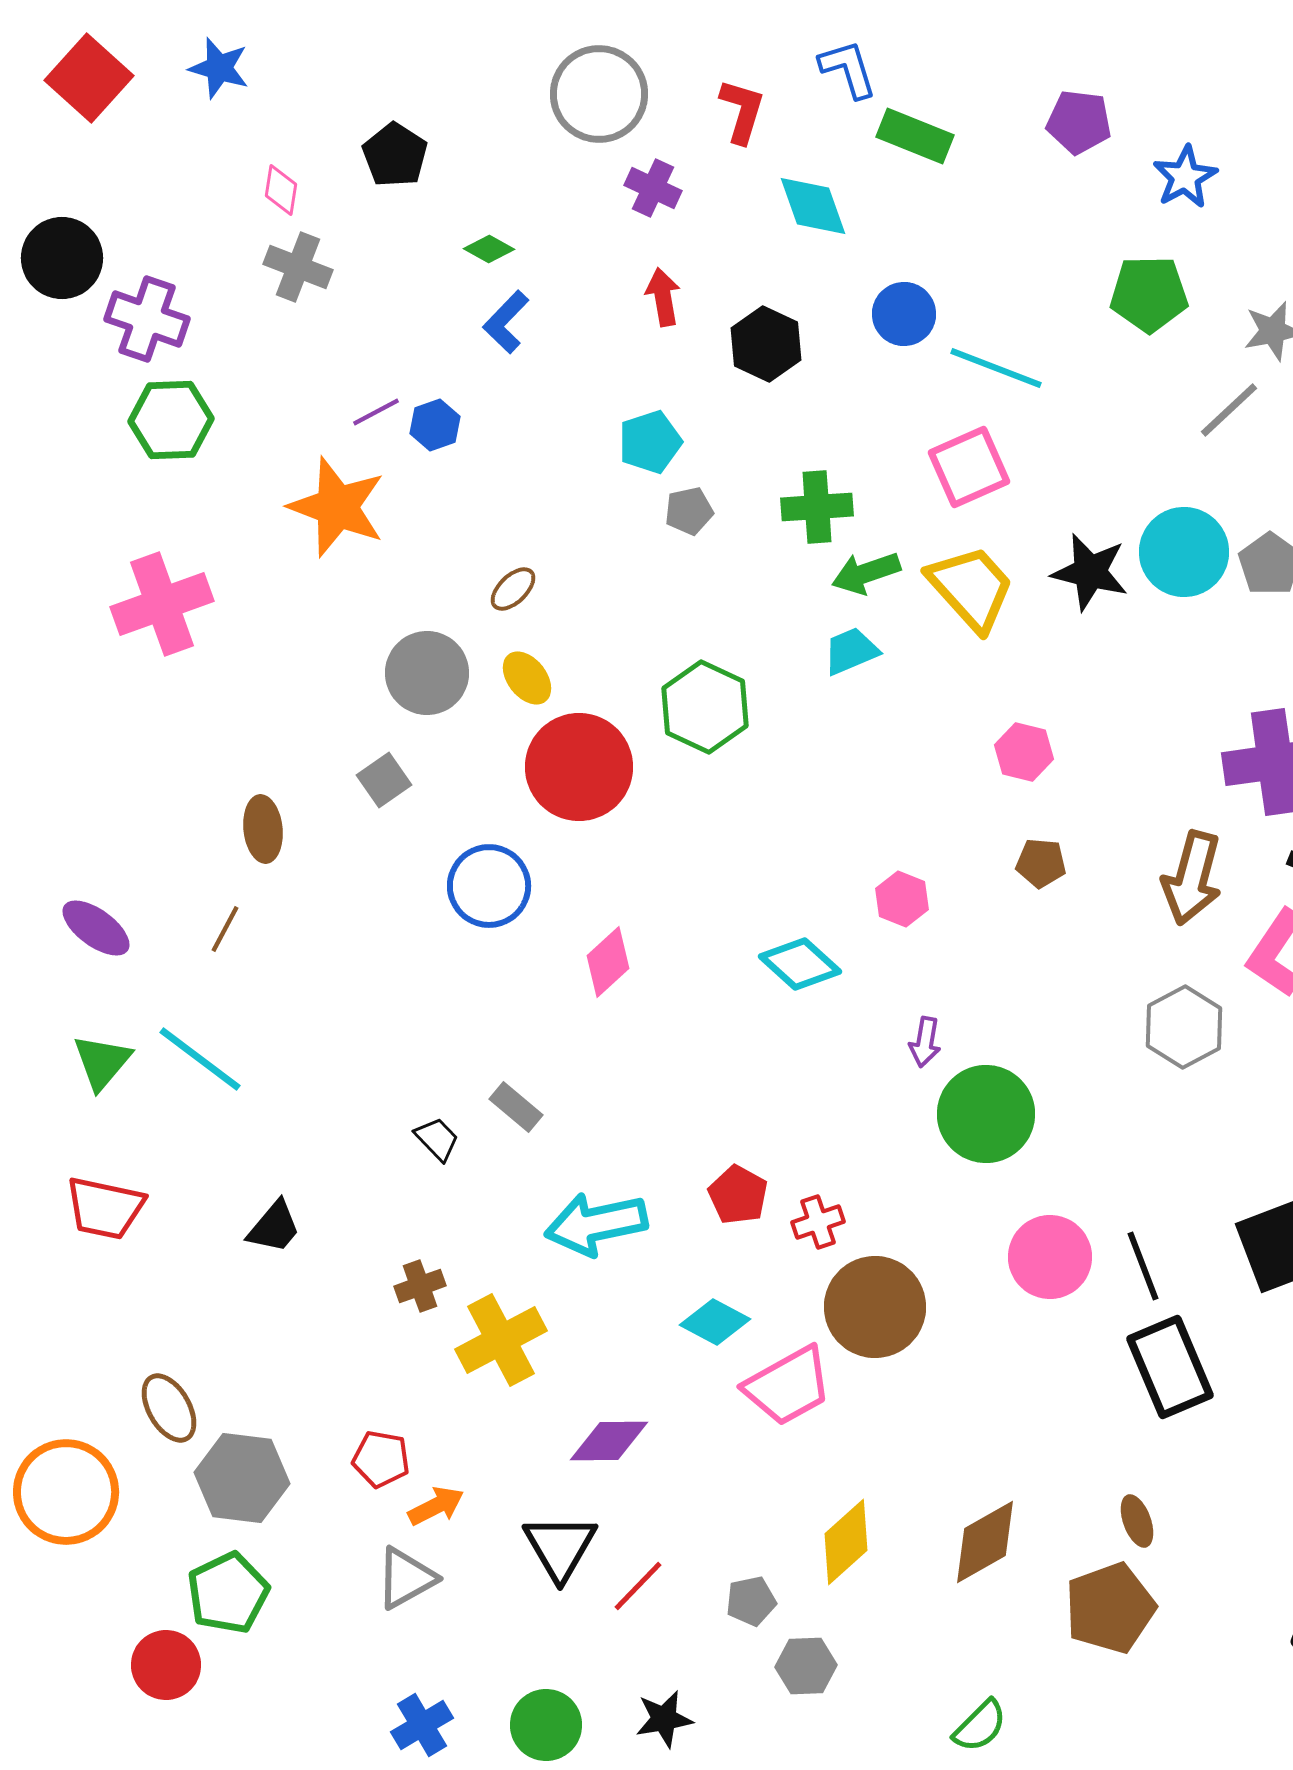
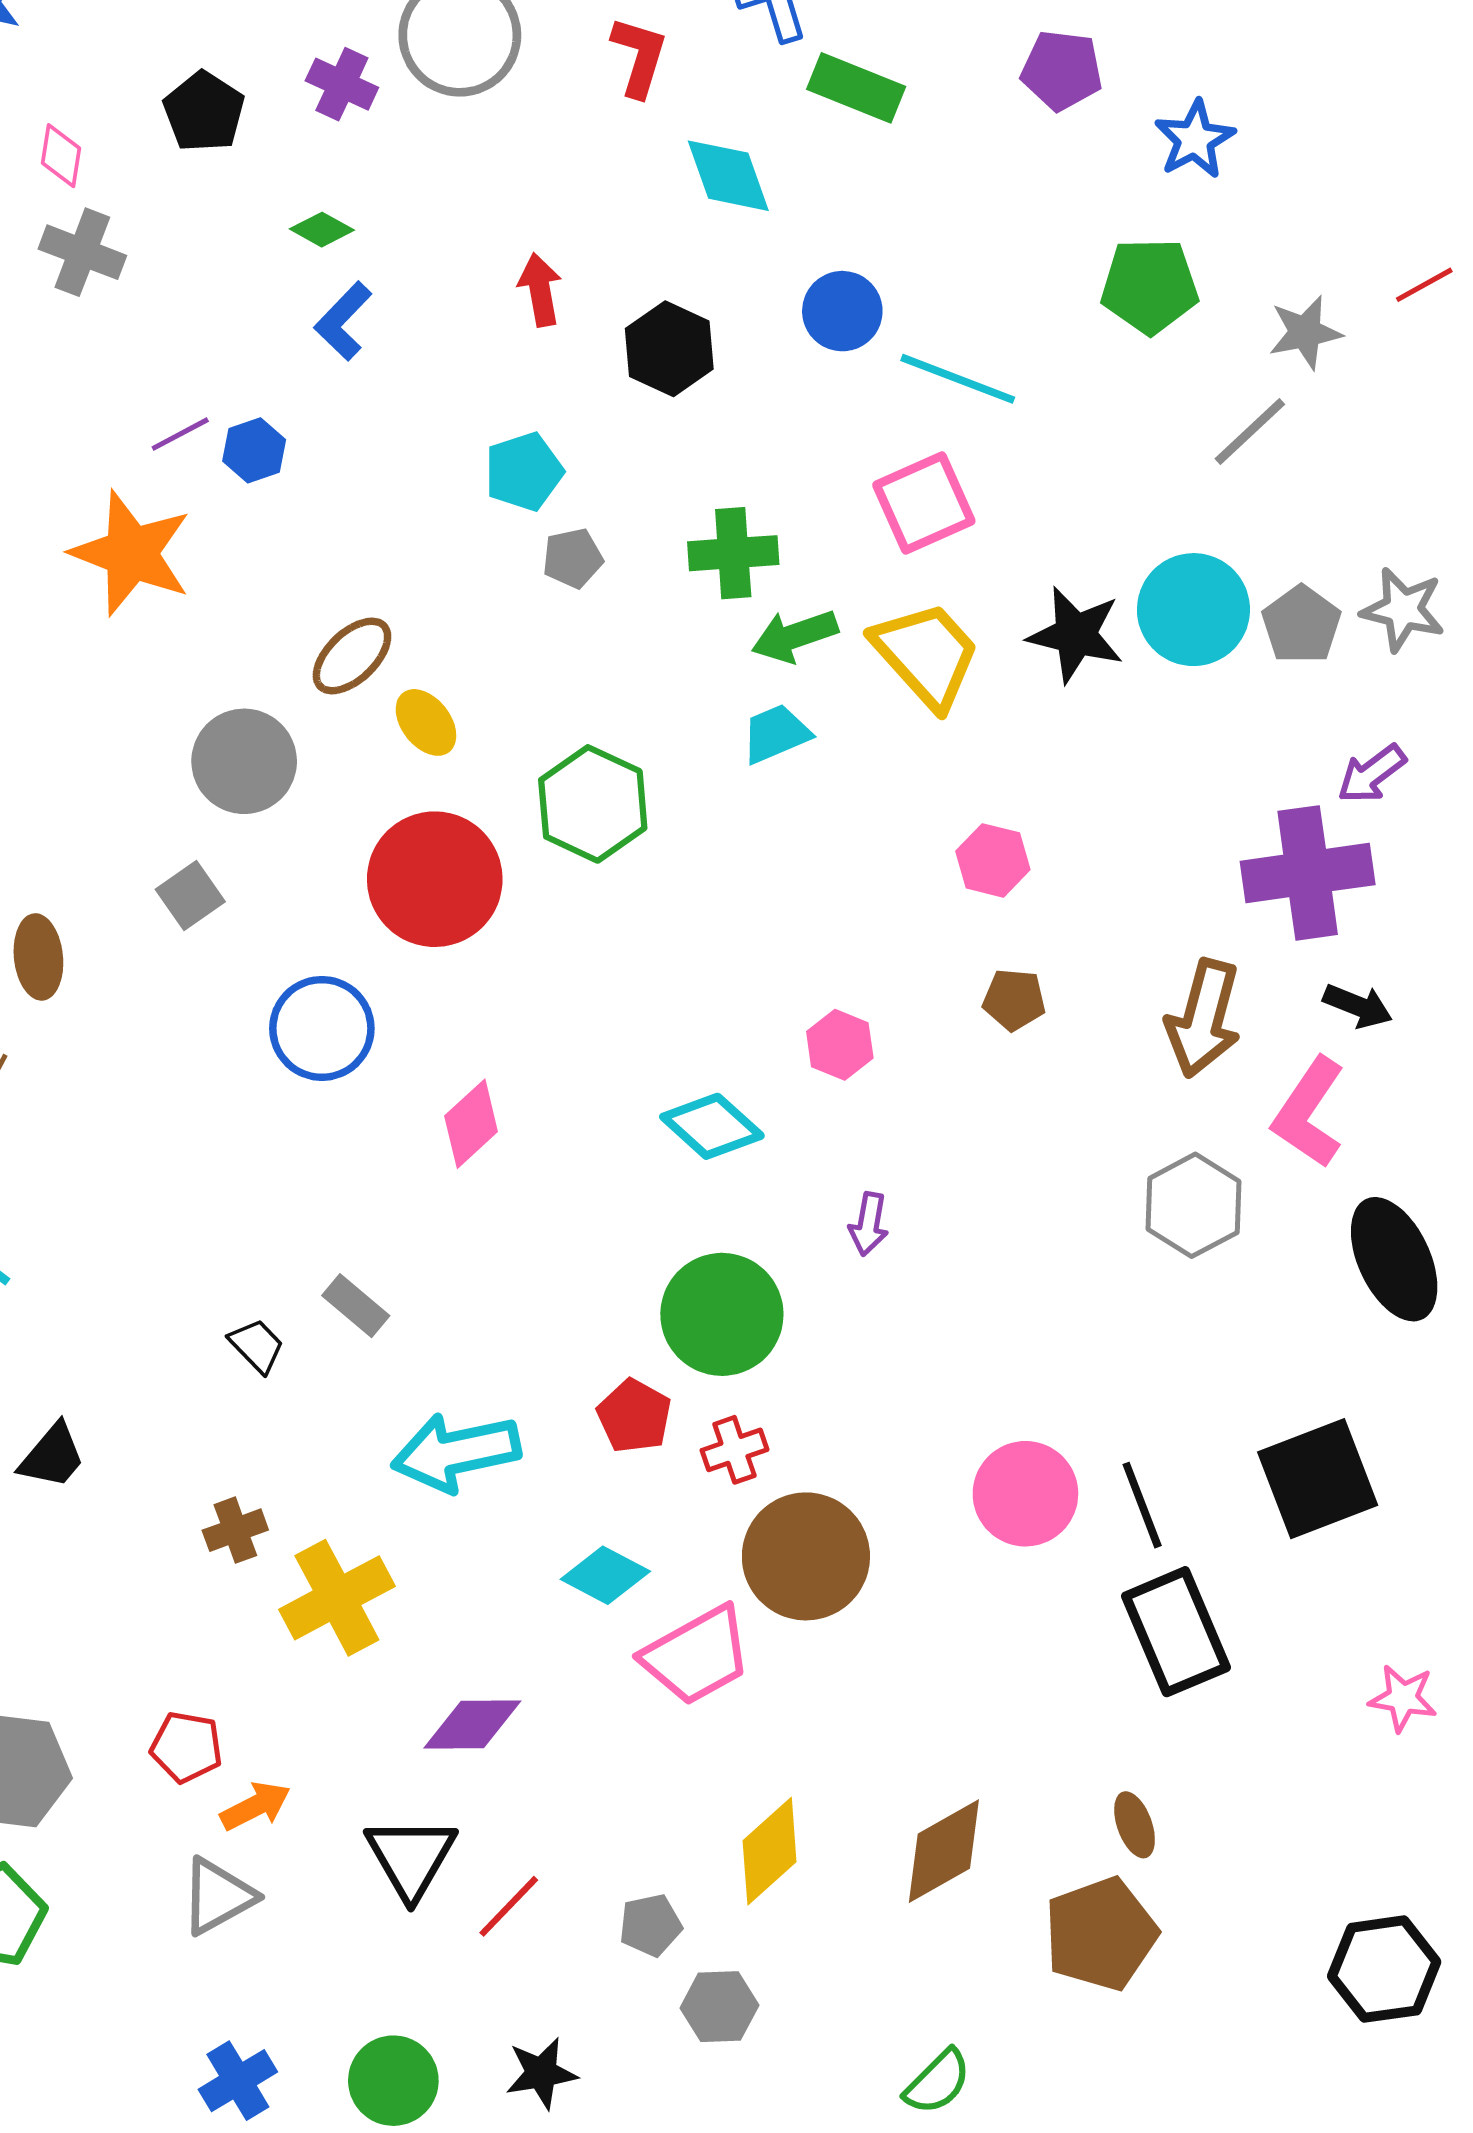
purple cross: (653, 188) -> (342, 84), moved
brown ellipse: (513, 589) -> (352, 656), size x1.4
yellow ellipse: (527, 678) -> (426, 722), moved
green circle: (986, 1114) -> (722, 1314), moved

